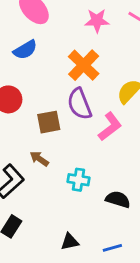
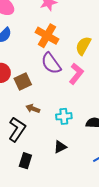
brown square: (49, 122) -> (23, 82), moved
black triangle: (70, 242) -> (60, 147), moved

